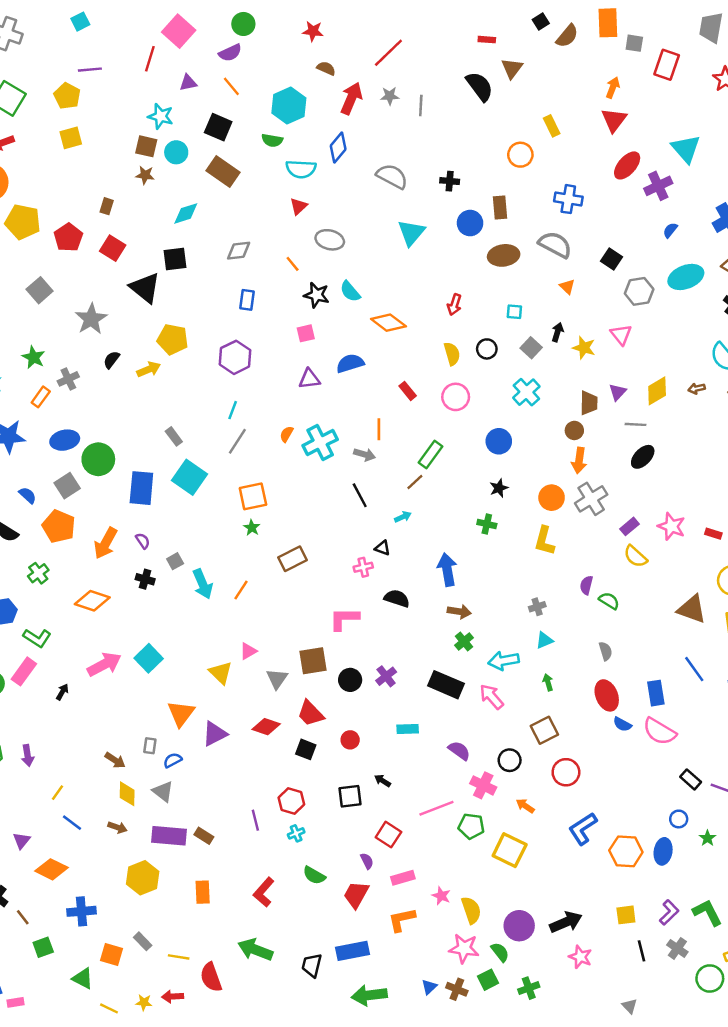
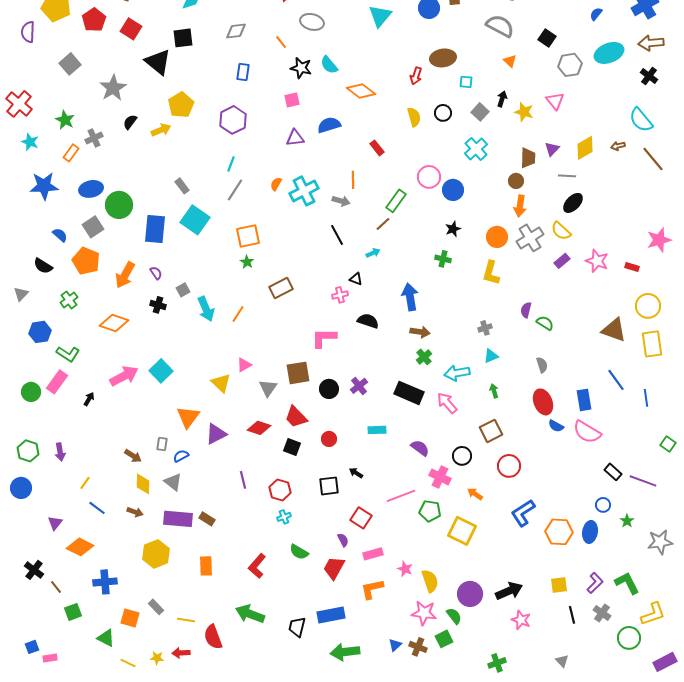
brown ellipse: (504, 255) -> (443, 58), moved
yellow pentagon: (173, 339) -> (181, 105), turned 30
pink circle: (456, 397) -> (429, 177), moved
yellow semicircle: (635, 556) -> (561, 231), moved
purple line: (255, 820) -> (243, 480), moved
green cross: (529, 988) -> (497, 663), moved

